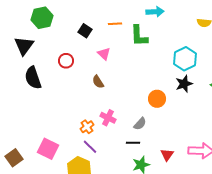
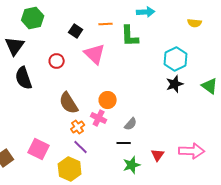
pink triangle: (104, 54) -> (95, 54), size x1.6
brown semicircle: (98, 82) -> (69, 103), moved, size x1.6
orange circle: (157, 99) -> (108, 100), moved

